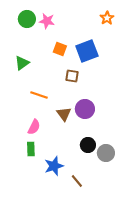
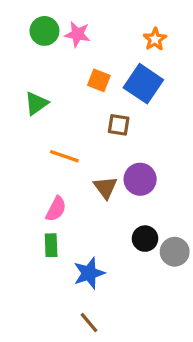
orange star: (107, 18) -> (155, 39), moved
blue square: (87, 51) -> (143, 84), turned -35
brown line: (77, 181) -> (89, 323), moved

